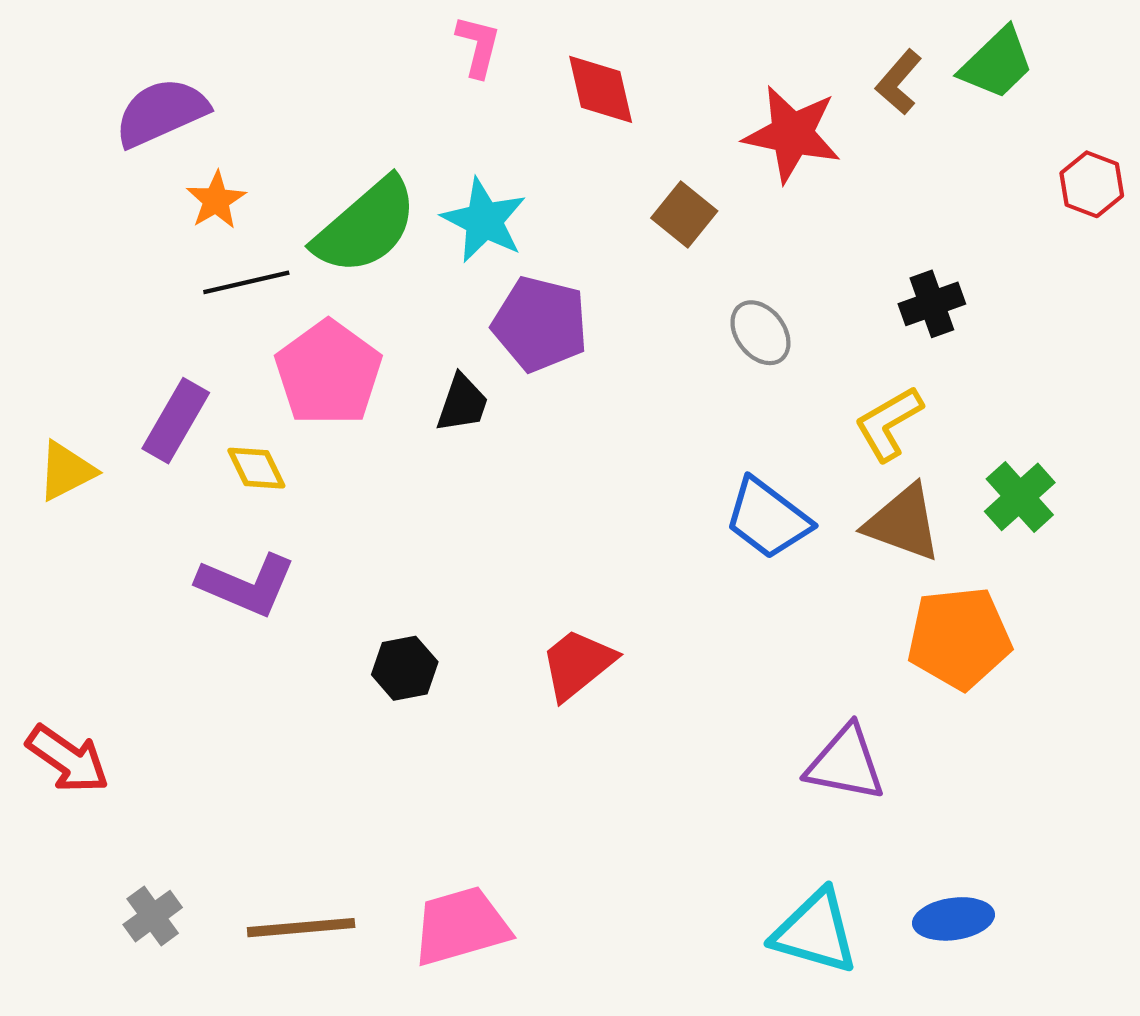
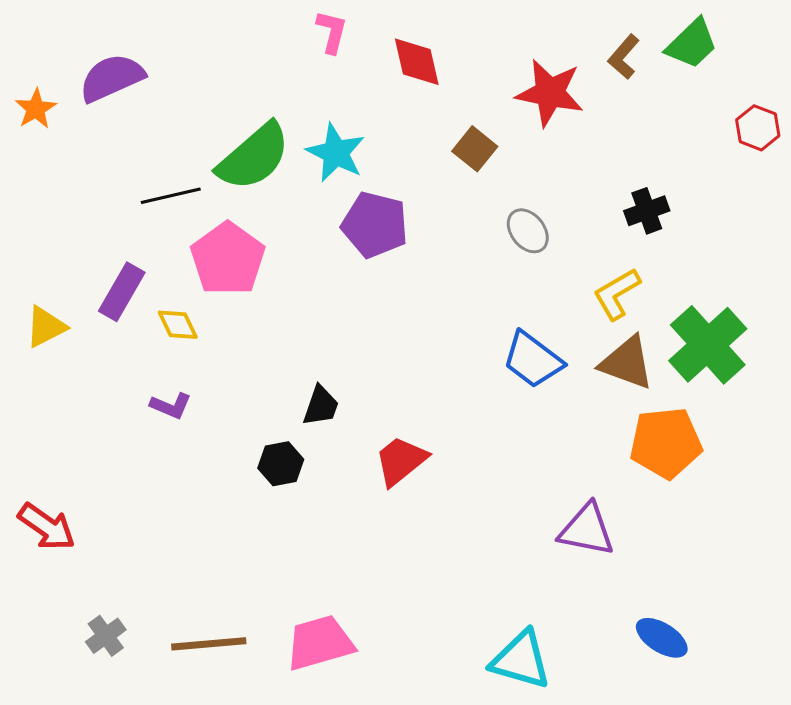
orange star: (216, 200) -> (36, 109), moved
black trapezoid: (462, 403) -> (321, 406), moved
green cross: (1020, 497) -> (708, 345), size x1.6
purple L-shape: (246, 585) -> (171, 406), size x0.6
blue ellipse: (953, 919) -> (662, 638), turned 40
cyan triangle: (815, 932) -> (521, 660), moved

